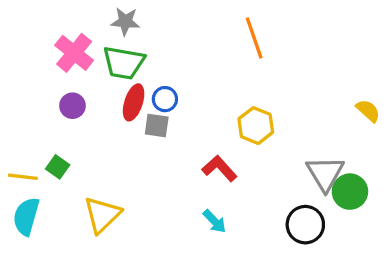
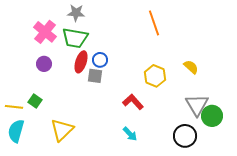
yellow semicircle: (368, 111) -> (191, 67), moved

